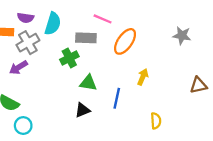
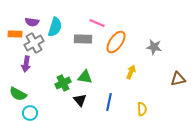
gray star: (182, 36) -> (154, 47), moved
green cross: (69, 58) -> (63, 83), moved
purple arrow: (18, 67) -> (26, 64), turned -49
blue line: (117, 98) -> (109, 102), moved
black triangle: (82, 110) -> (80, 100), turned -48

